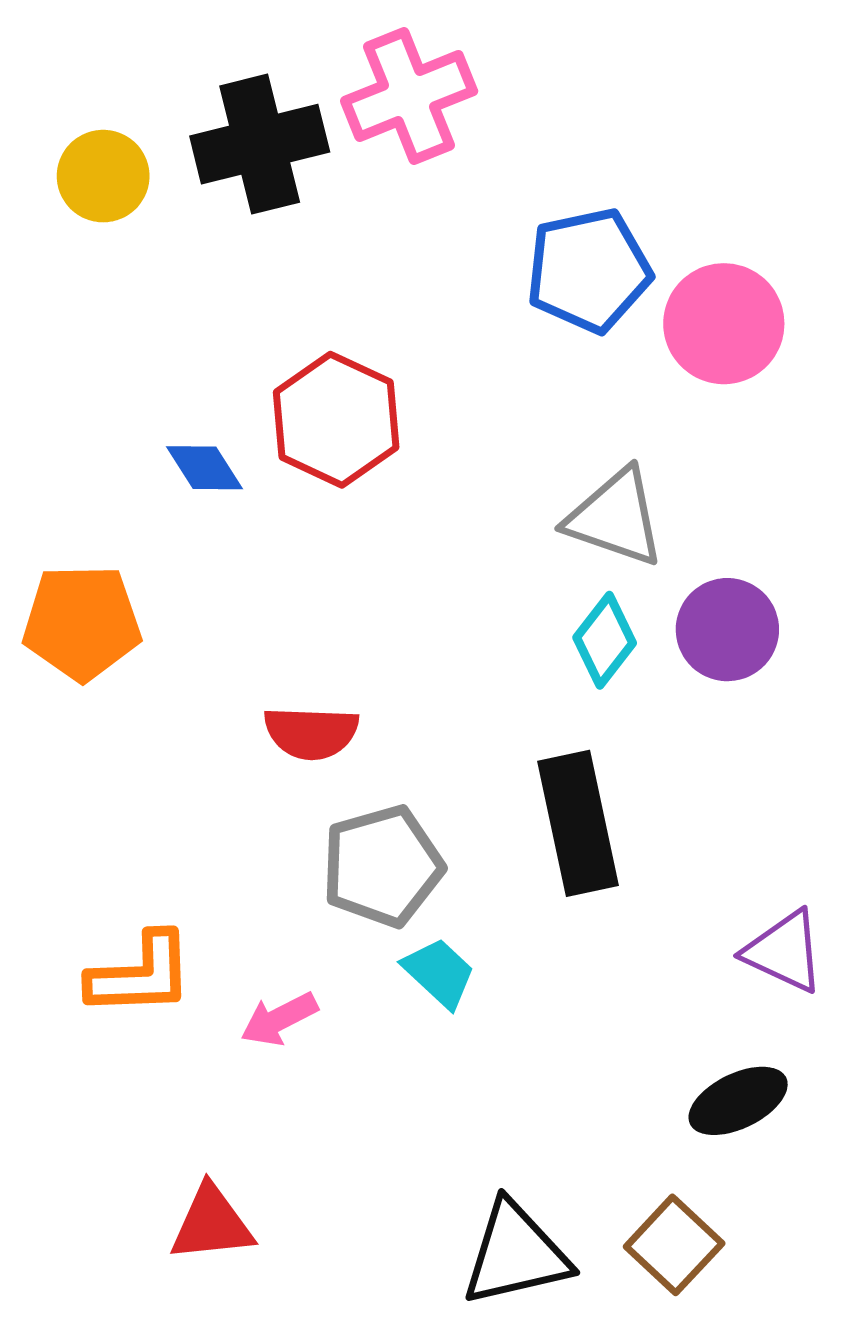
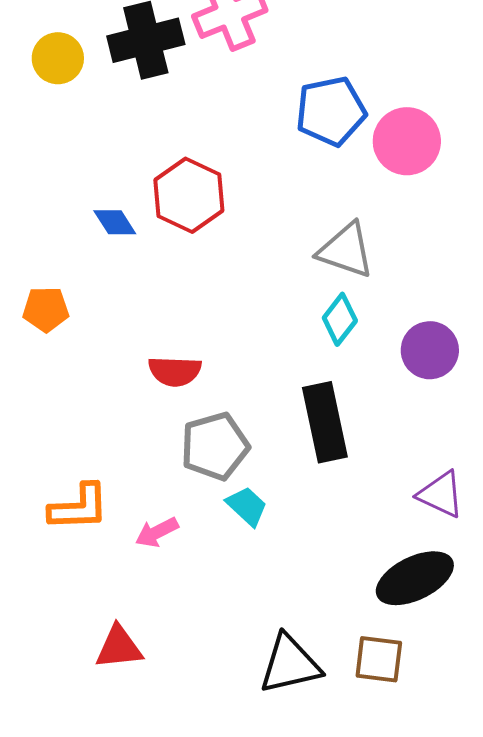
orange pentagon: (82, 622) -> (46, 309), size x0.7
purple circle: (727, 630) -> (430, 350), moved
black ellipse: (738, 1101) -> (415, 578), size x1.4
brown square: (674, 1245) -> (379, 659), turned -36

